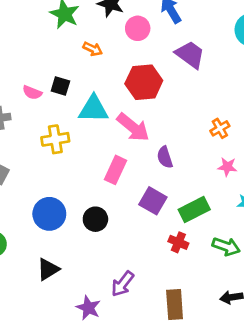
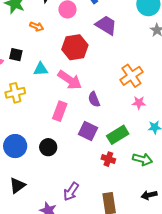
cyan triangle: (93, 109) -> (41, 69), size x0.7
orange cross: (220, 128) -> (131, 76), size x1.6

